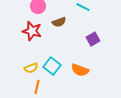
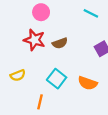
brown semicircle: (59, 22) -> (60, 43), moved
yellow semicircle: (31, 68) -> (18, 75), moved

